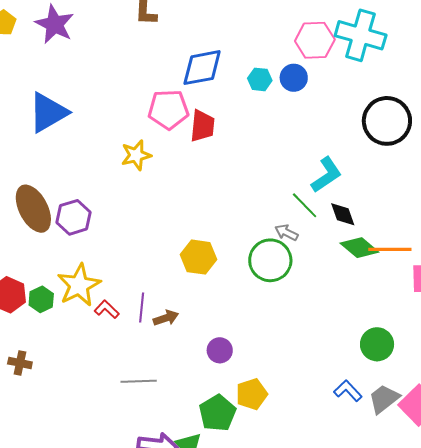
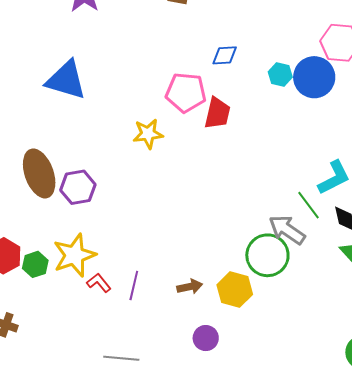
blue diamond: (202, 68) -> (225, 55), size x0.6
blue circle: (294, 78) -> (314, 77), size x1.5
blue triangle: (48, 112) -> (66, 80), turned 39
gray arrow: (286, 232) -> (287, 230), size x1.6
yellow hexagon: (199, 257) -> (235, 290), moved
brown arrow: (166, 318) -> (190, 287), moved

